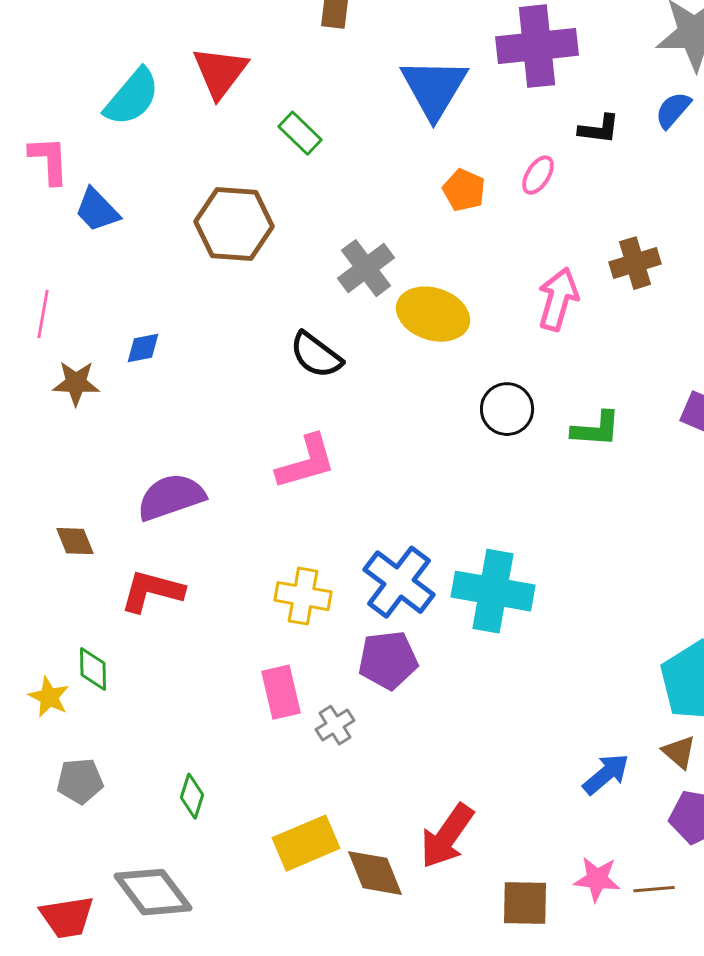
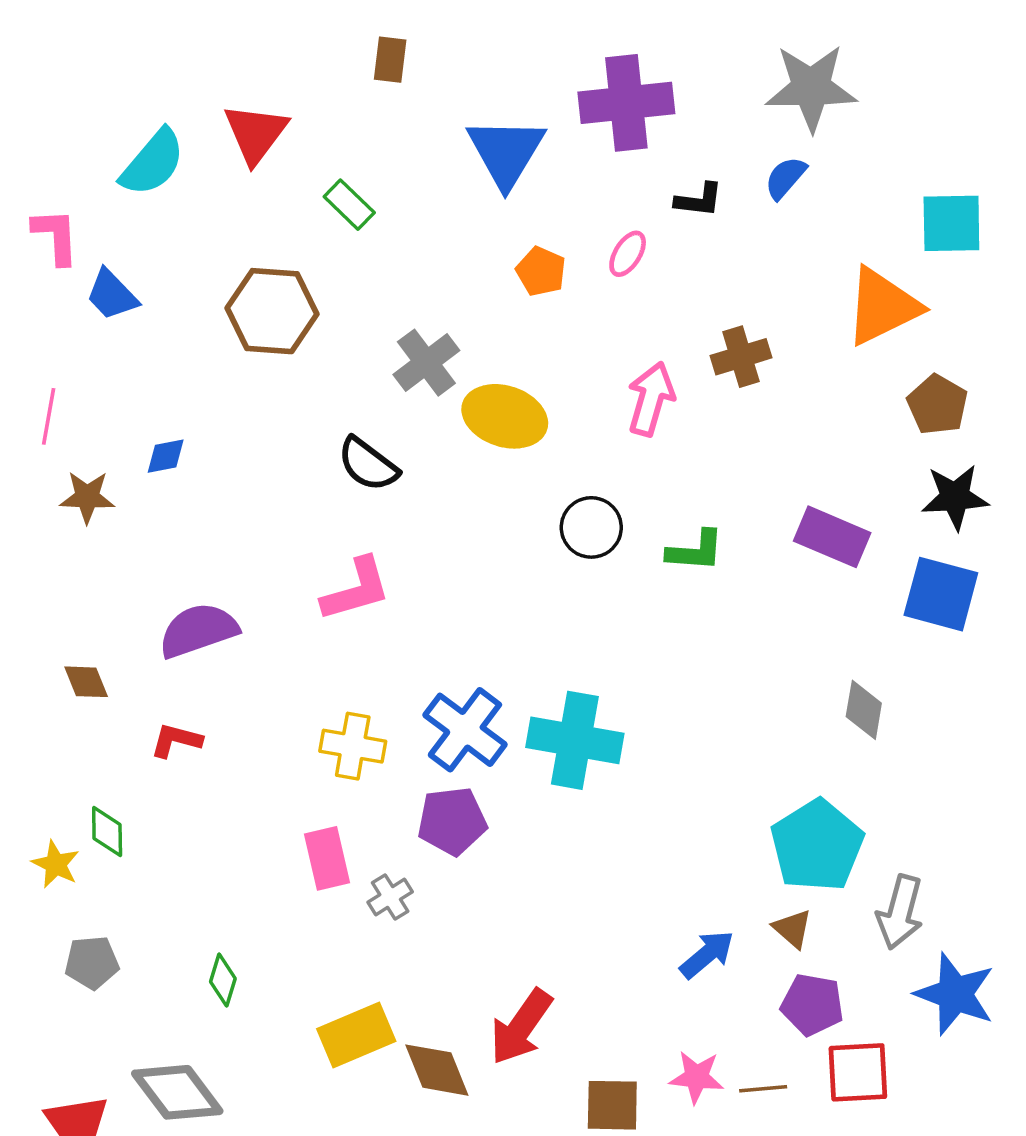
red L-shape: (152, 591) -> (176, 740), size x0.7

